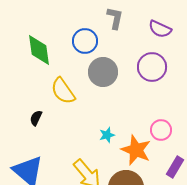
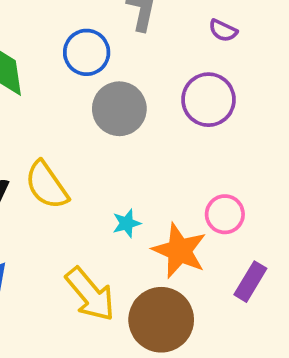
purple semicircle: (160, 29) -> (223, 31), size x0.7
yellow semicircle: (63, 91) -> (47, 185), moved

